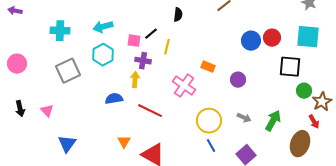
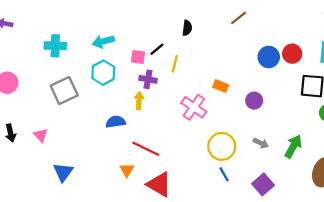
red line: (150, 111) -> (146, 149), moved

